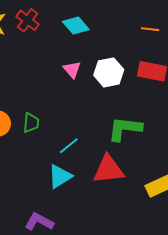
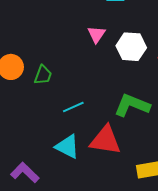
cyan triangle: (60, 176) -> (67, 147), moved, turned 44

